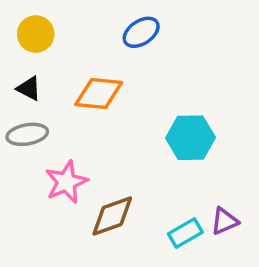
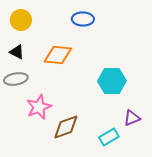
blue ellipse: (141, 32) -> (83, 19), turned 35
purple triangle: (225, 221) -> (132, 118), moved

